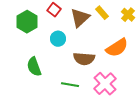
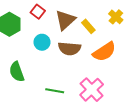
yellow rectangle: (102, 13) -> (88, 26), moved
brown semicircle: (84, 59) -> (69, 49), moved

